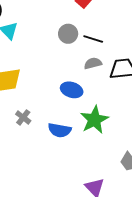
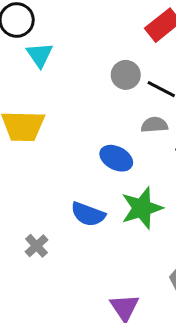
gray cross: (23, 117) -> (37, 246), moved

